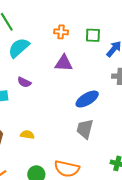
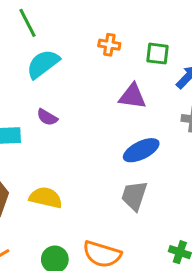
purple triangle: (64, 63) -> (132, 96), moved
yellow semicircle: (27, 135) -> (46, 198), size x1.5

